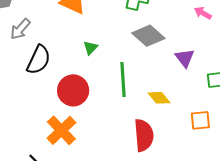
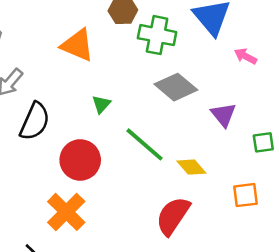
green line: (123, 80) -> (144, 144), turned -44
red semicircle: (144, 135) -> (173, 216), turned -140

